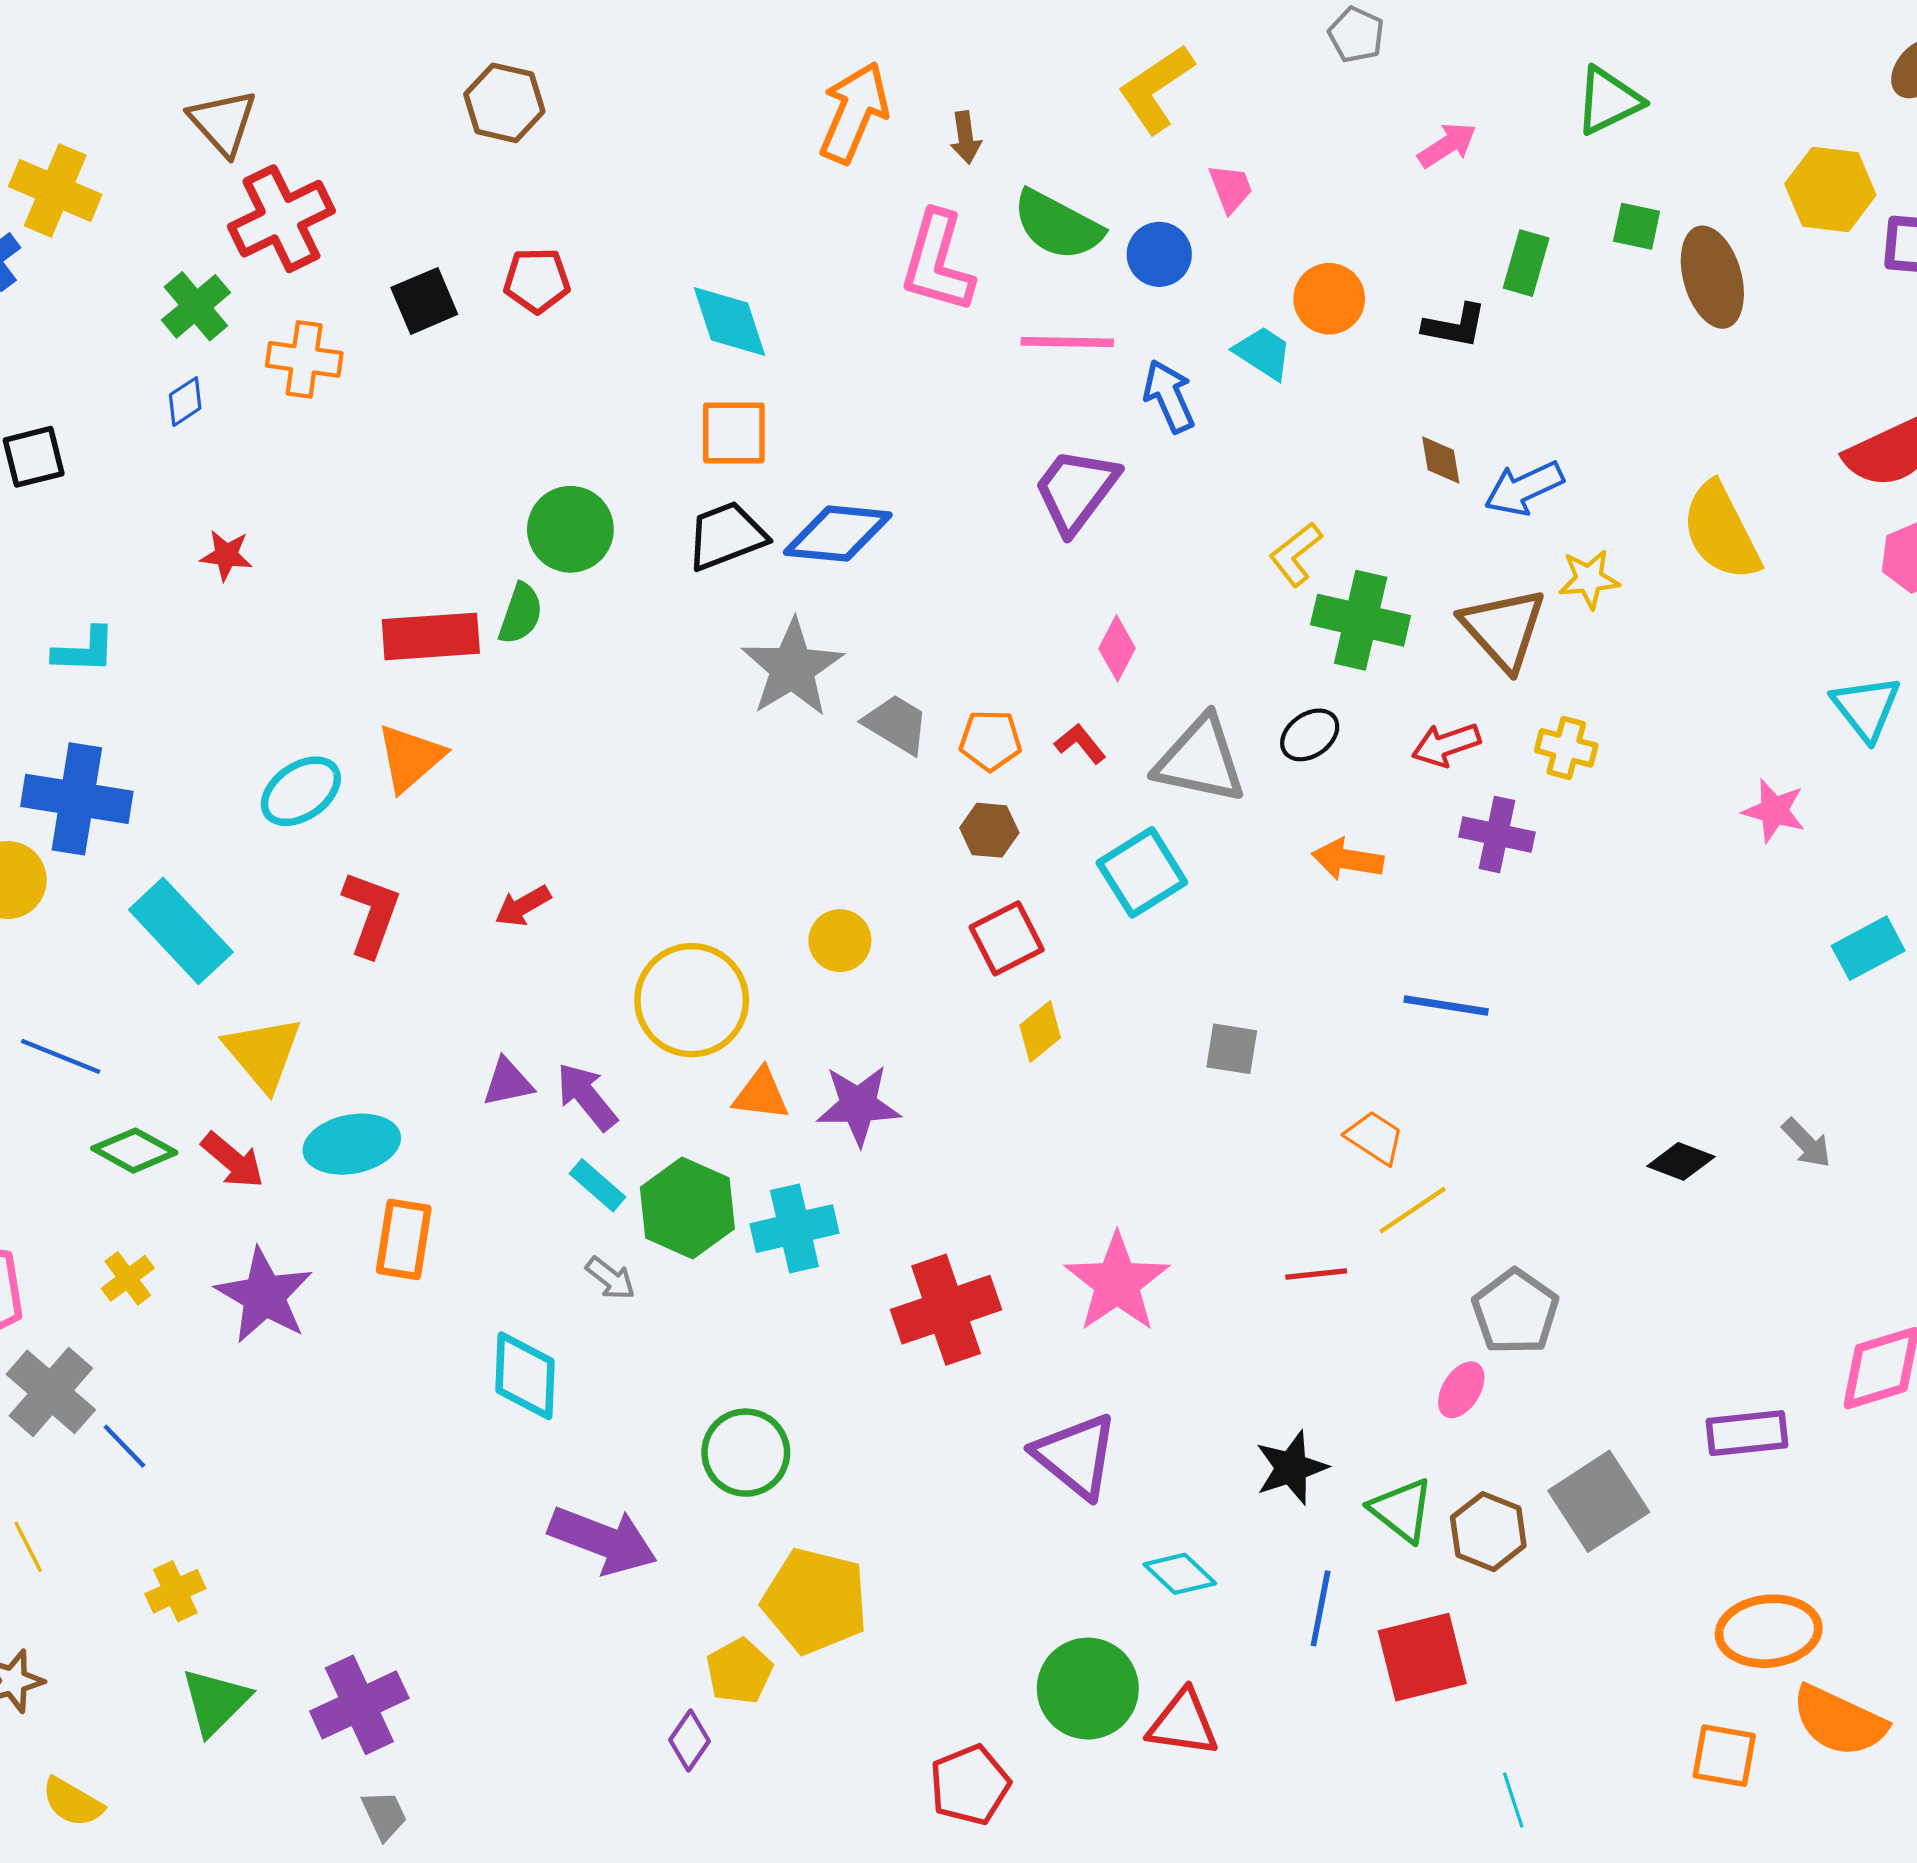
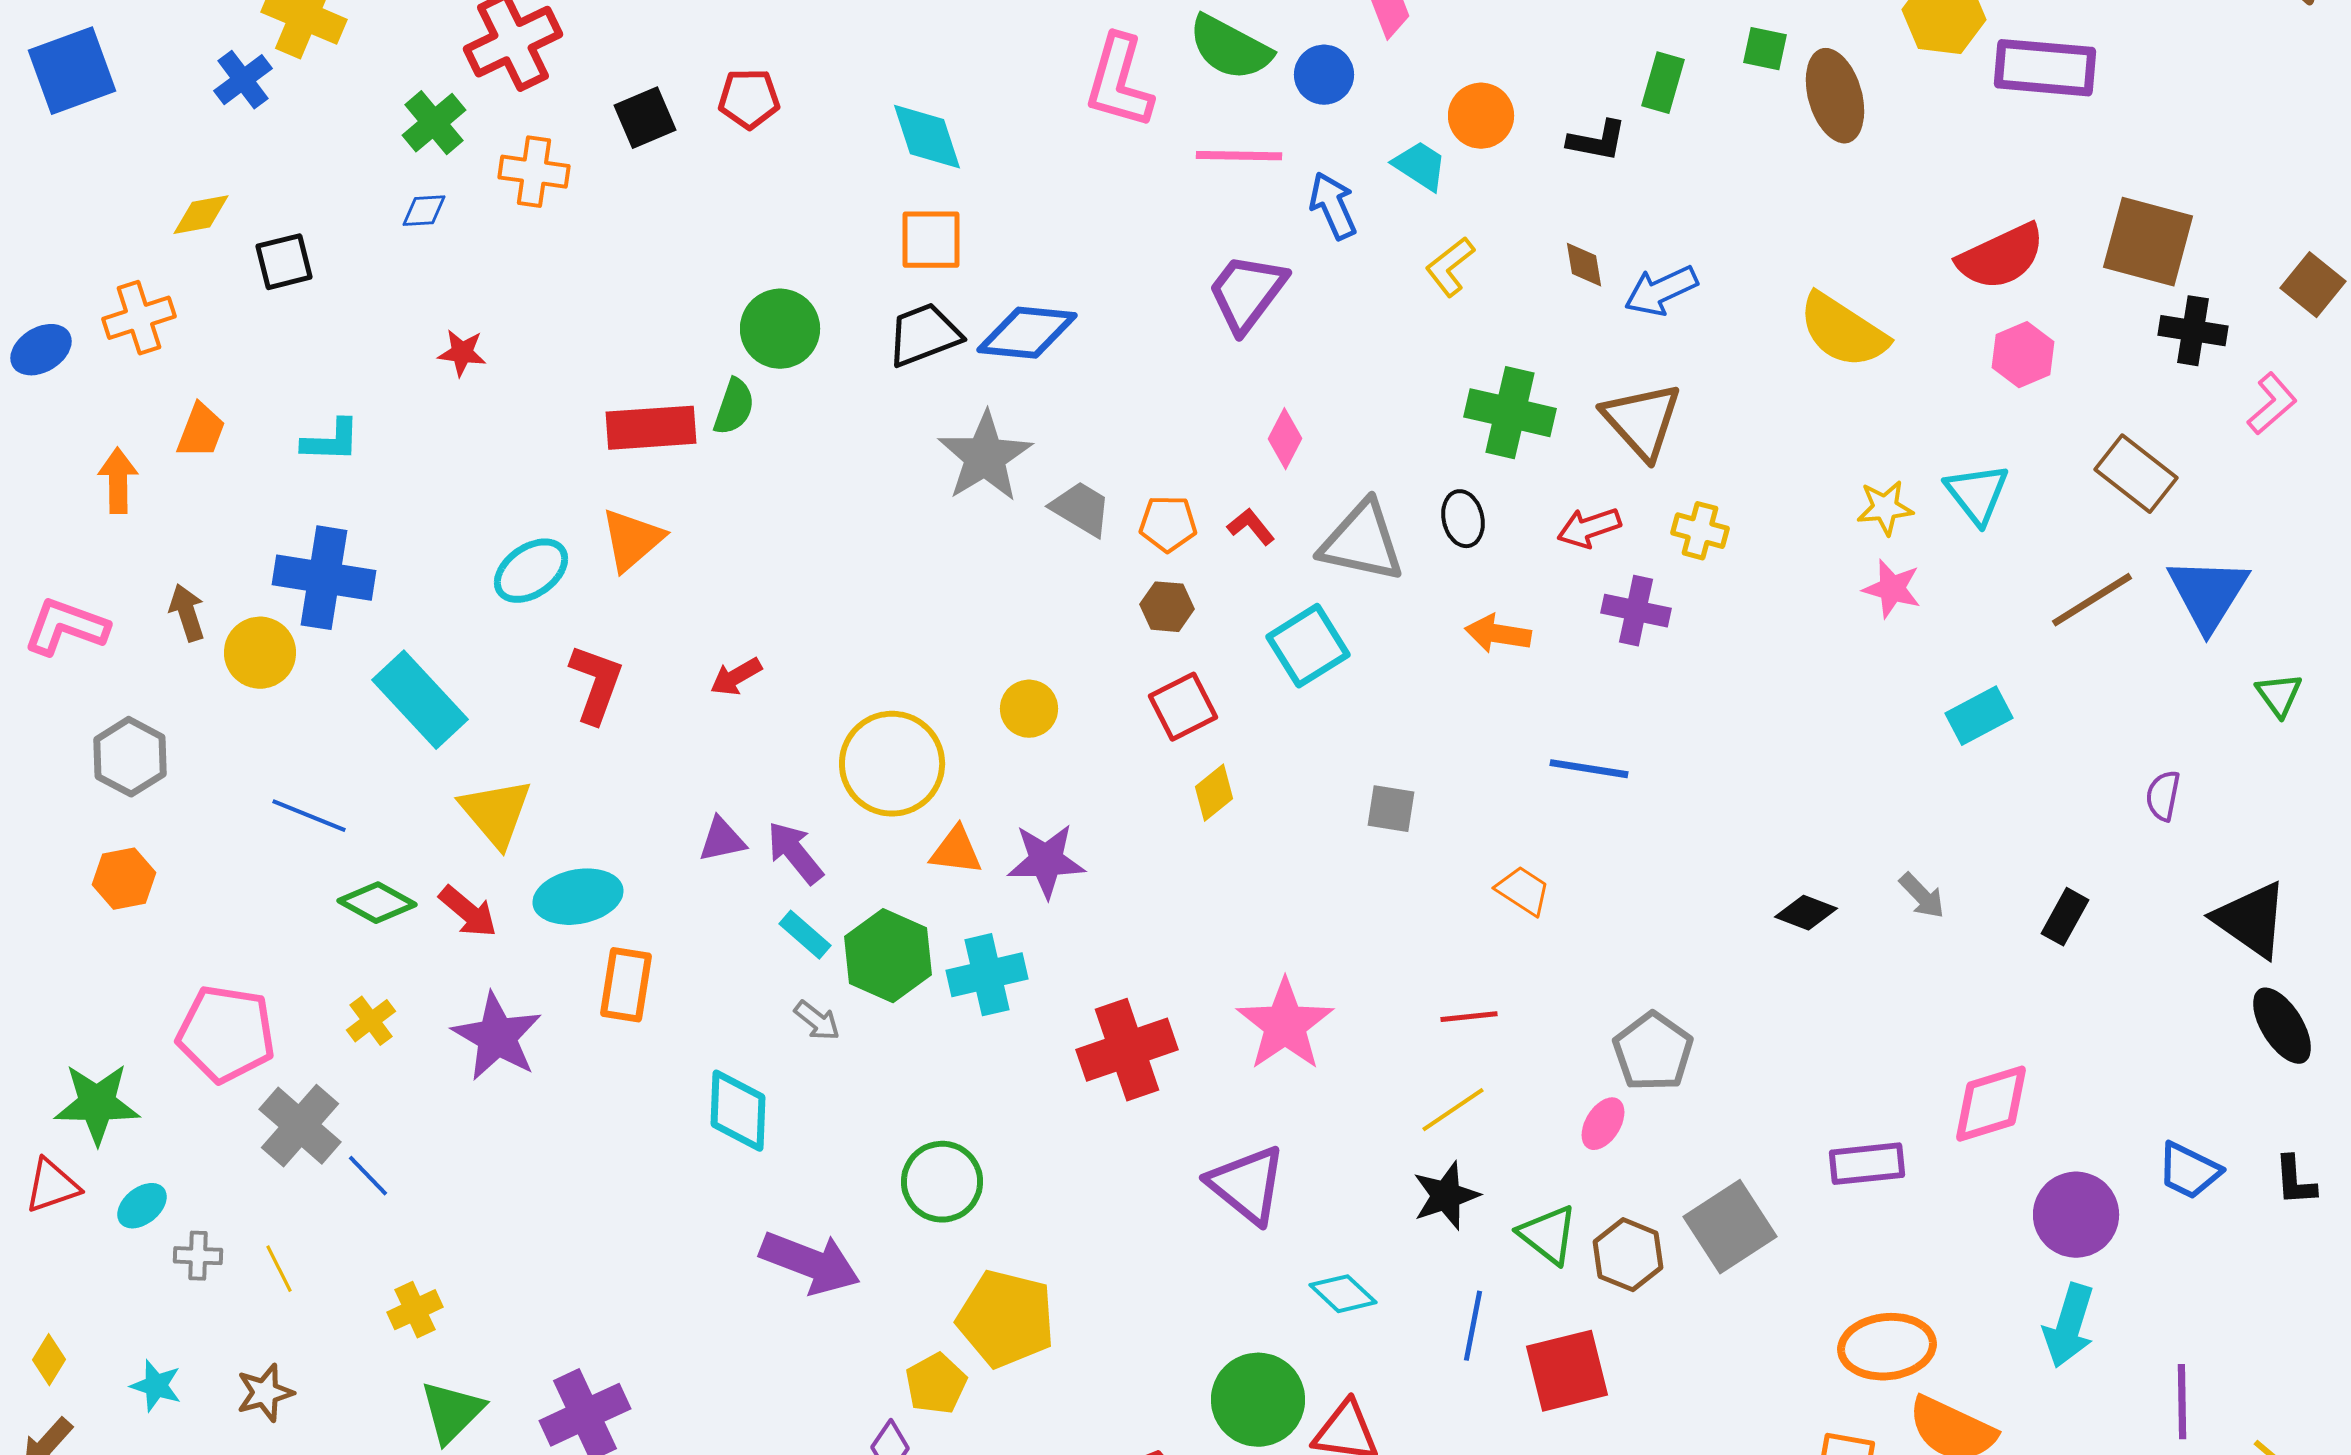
blue diamond: (185, 402) -> (424, 211), turned 30
yellow semicircle: (1721, 531) -> (1843, 331), turned -30
yellow L-shape: (1296, 554) -> (1450, 267), moved
yellow star: (1589, 579) -> (1885, 508), moved
black ellipse: (1310, 735) -> (1463, 519), turned -68
yellow line: (1413, 1210) -> (1453, 1110), moved

